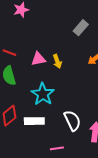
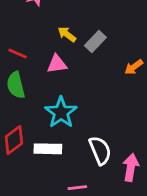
gray rectangle: (81, 28) -> (95, 41), moved
yellow arrow: (57, 61) -> (67, 34), moved, turned 144

